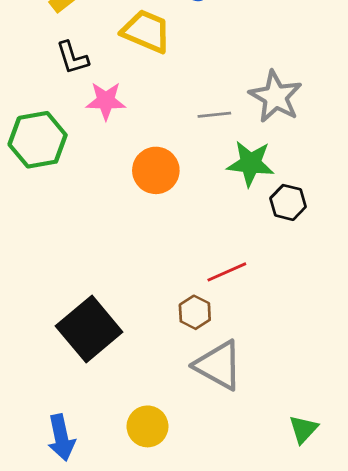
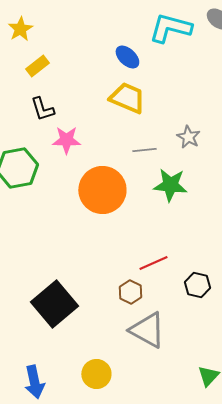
yellow trapezoid: (146, 31) -> (127, 98), moved
gray star: (276, 97) -> (188, 137), size x0.6
orange circle: (156, 170) -> (102, 190), size x1.4
black hexagon: (288, 202) -> (197, 285), moved

